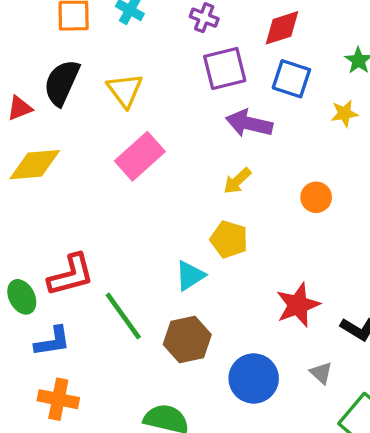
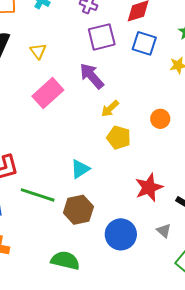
yellow triangle: (125, 90) -> (38, 51), size x0.7
purple arrow: (249, 123) -> (92, 76), moved, turned 36
yellow pentagon: (229, 239) -> (119, 138), moved
green line: (123, 316) -> (38, 195), turned -36

